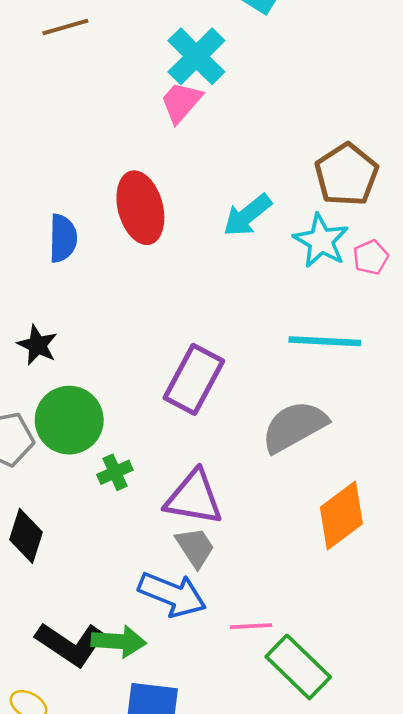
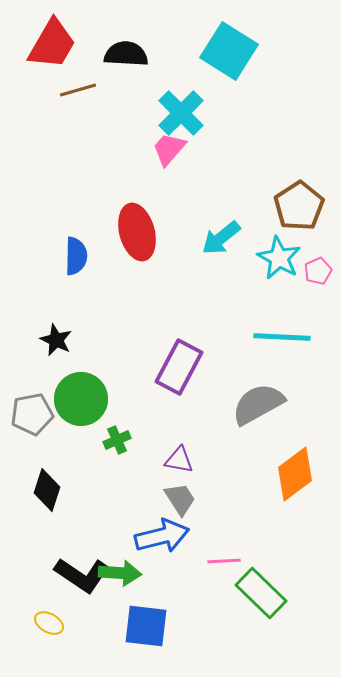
purple triangle: (194, 498) -> (179, 460), size x0.6
blue arrow: (172, 594) -> (162, 536), turned -36

